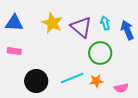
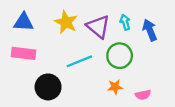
pink rectangle: (14, 51) -> (23, 53), size x1.5
cyan line: (72, 78) -> (79, 61), moved

